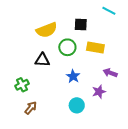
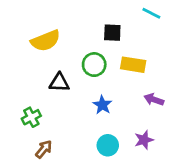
yellow semicircle: (47, 30) -> (46, 41), moved
purple star: (99, 92) -> (144, 140), moved

